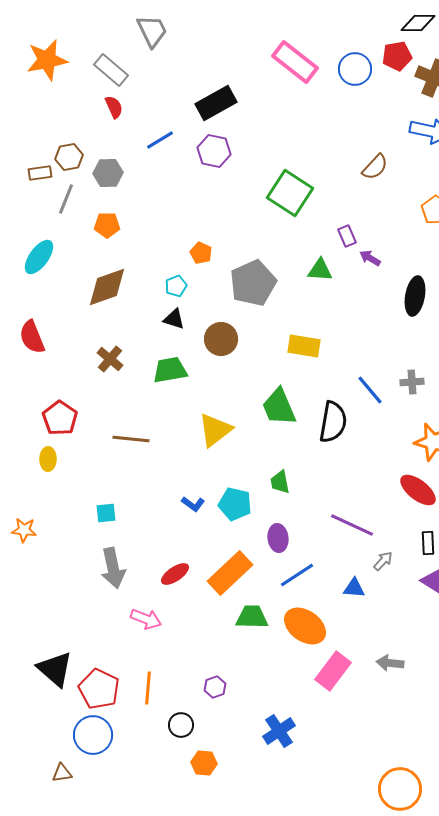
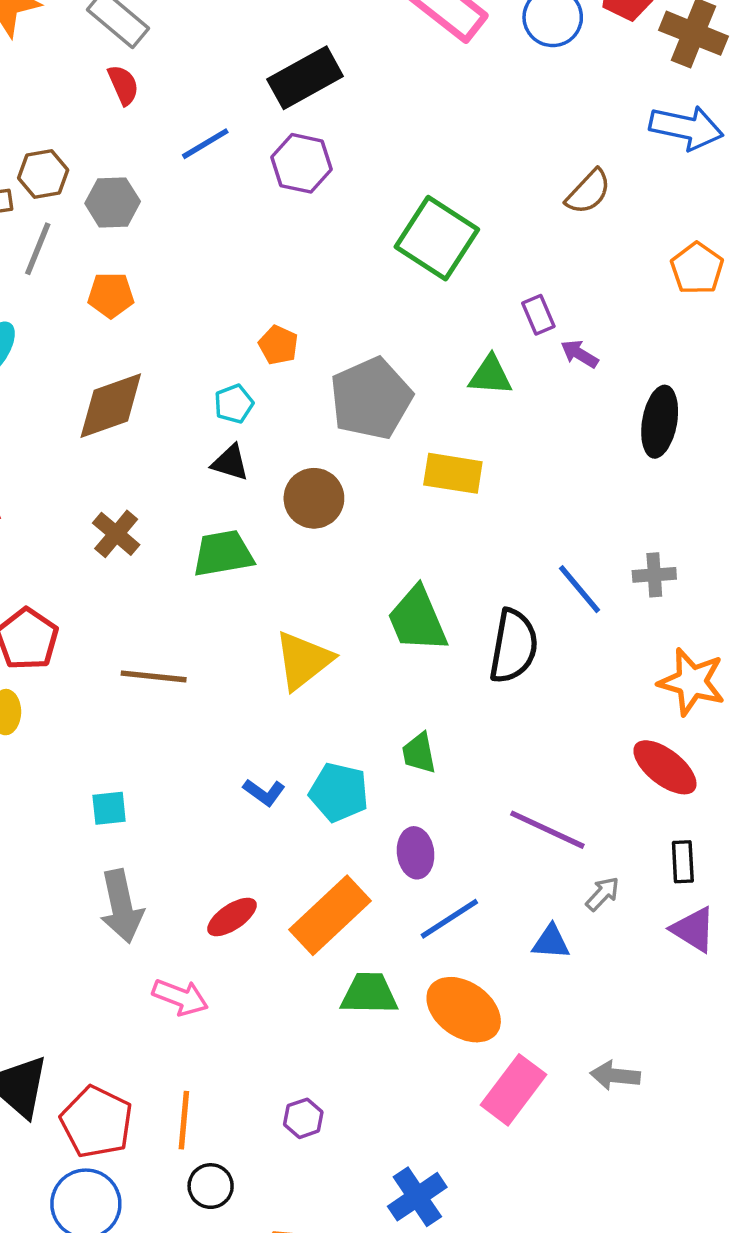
yellow rectangle: (304, 346) -> (453, 473), moved
black circle: (181, 725) -> (211, 1186), moved

